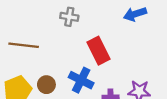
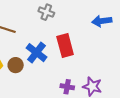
blue cross: (81, 80) -> (36, 53), moved

